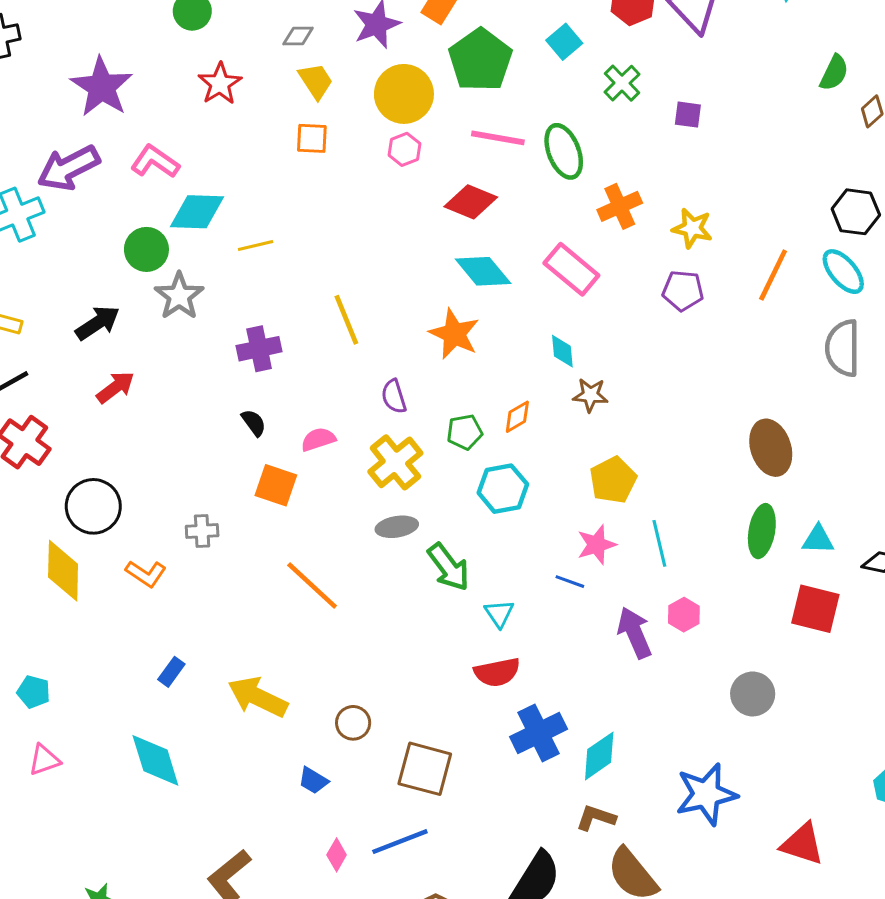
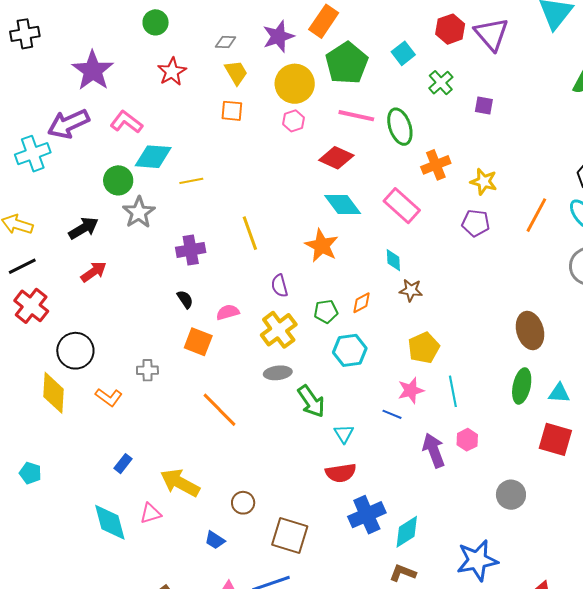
pink triangle: (44, 760) -> (150, 513), moved

